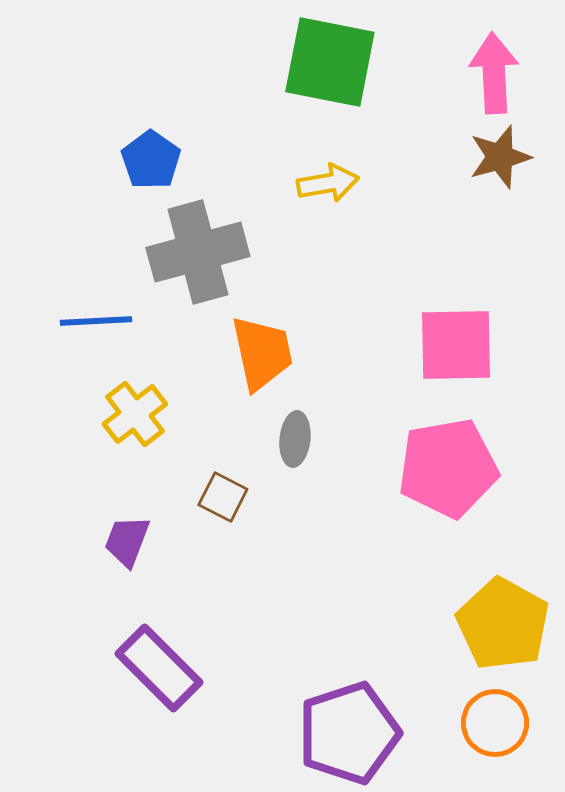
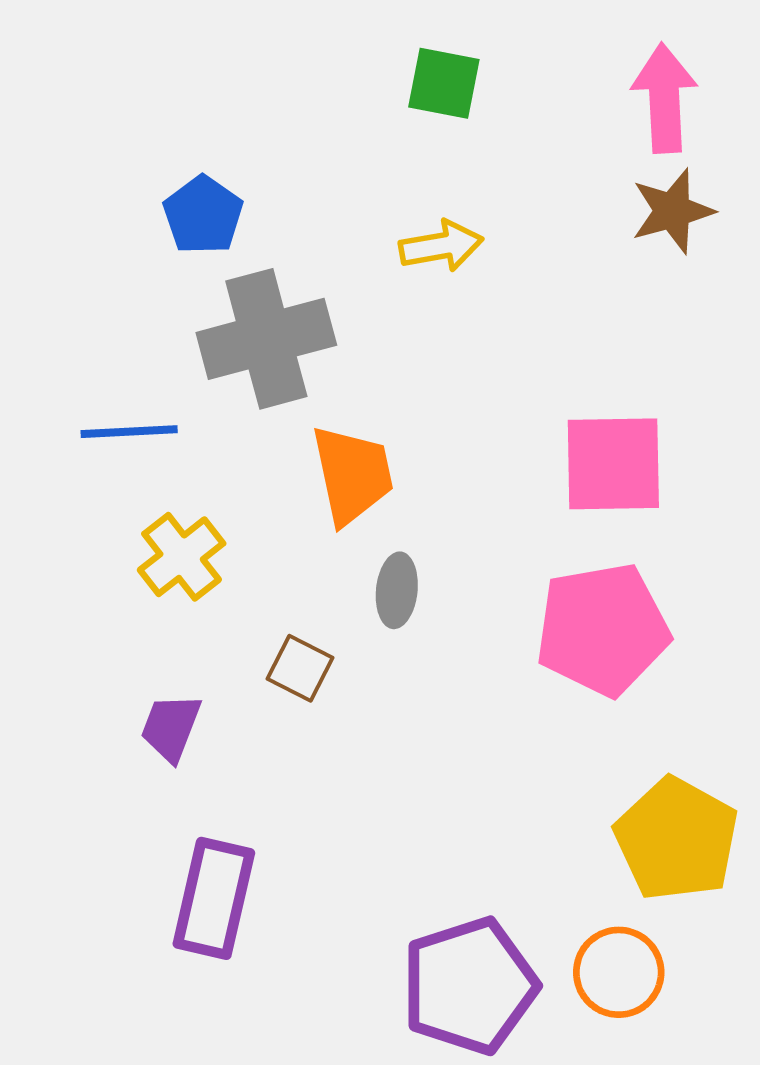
green square: (330, 62) -> (444, 83), size x0.6
purple rectangle: (159, 668) -> (214, 898), turned 58
orange circle: (495, 723) -> (619, 972), moved

